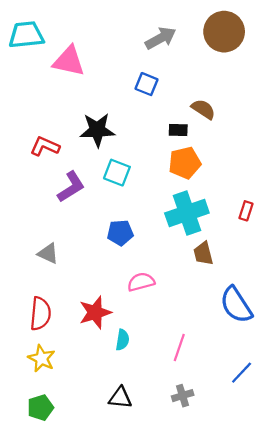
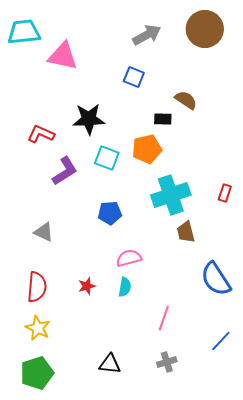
orange pentagon: (185, 163) -> (147, 149), moved
red star: (95, 312) -> (87, 286), size x0.6
cyan semicircle: (122, 340) -> (125, 287), moved
green pentagon: (40, 408) -> (37, 373), size x1.4

